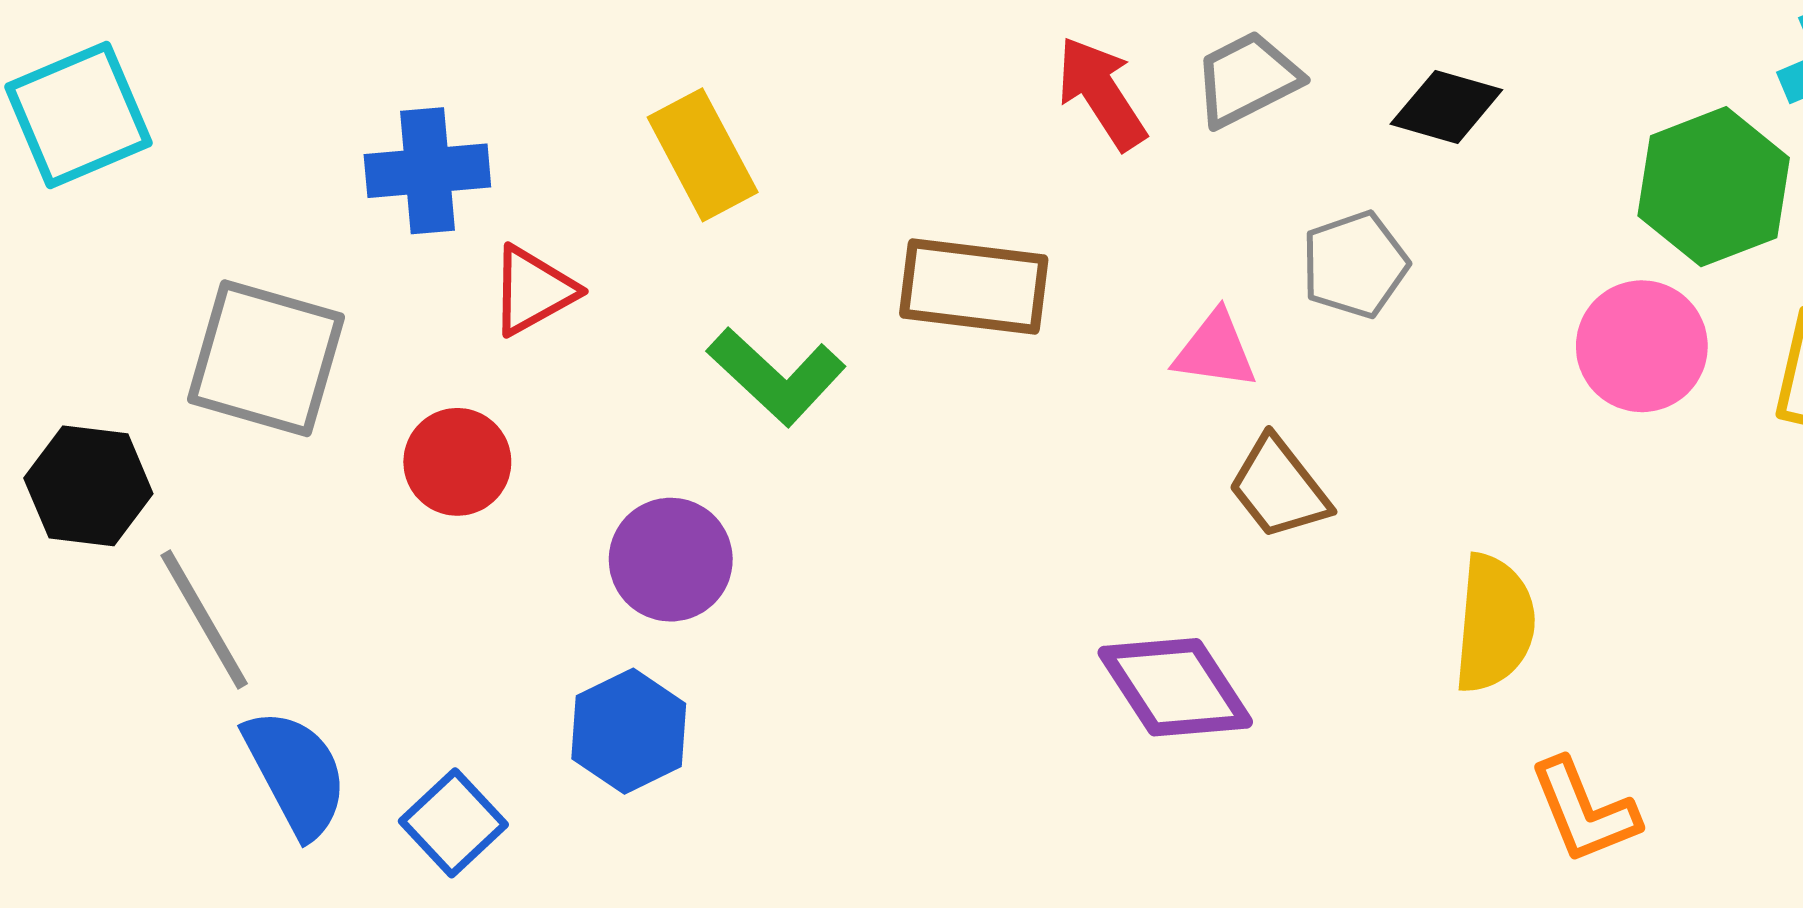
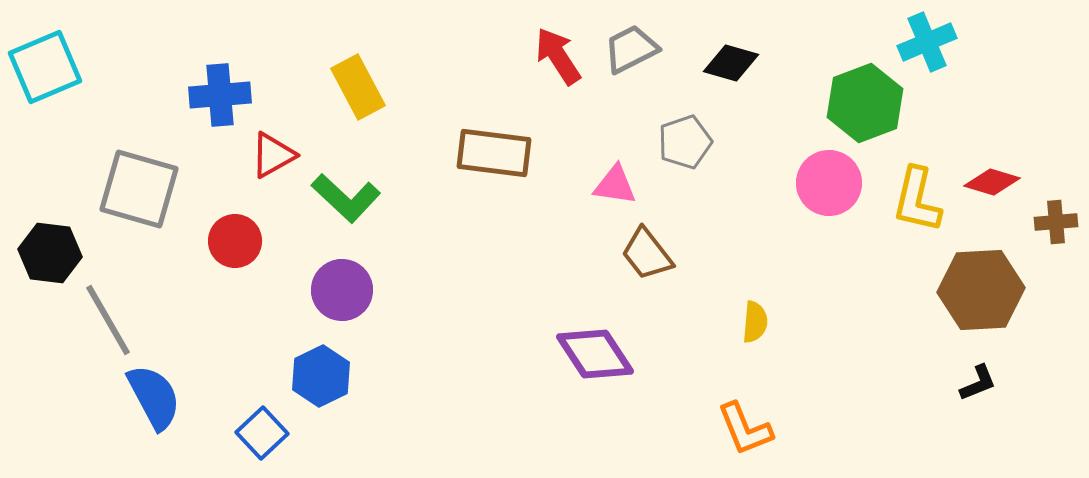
green L-shape: (776, 376) -> (346, 198), moved
yellow semicircle: (1494, 623) -> (755, 322), size x0.6
orange L-shape: (1584, 811) -> (745, 429), moved
blue square: (453, 823) -> (262, 433), moved

